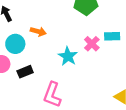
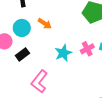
black rectangle: (25, 72) -> (22, 54), turned -32

